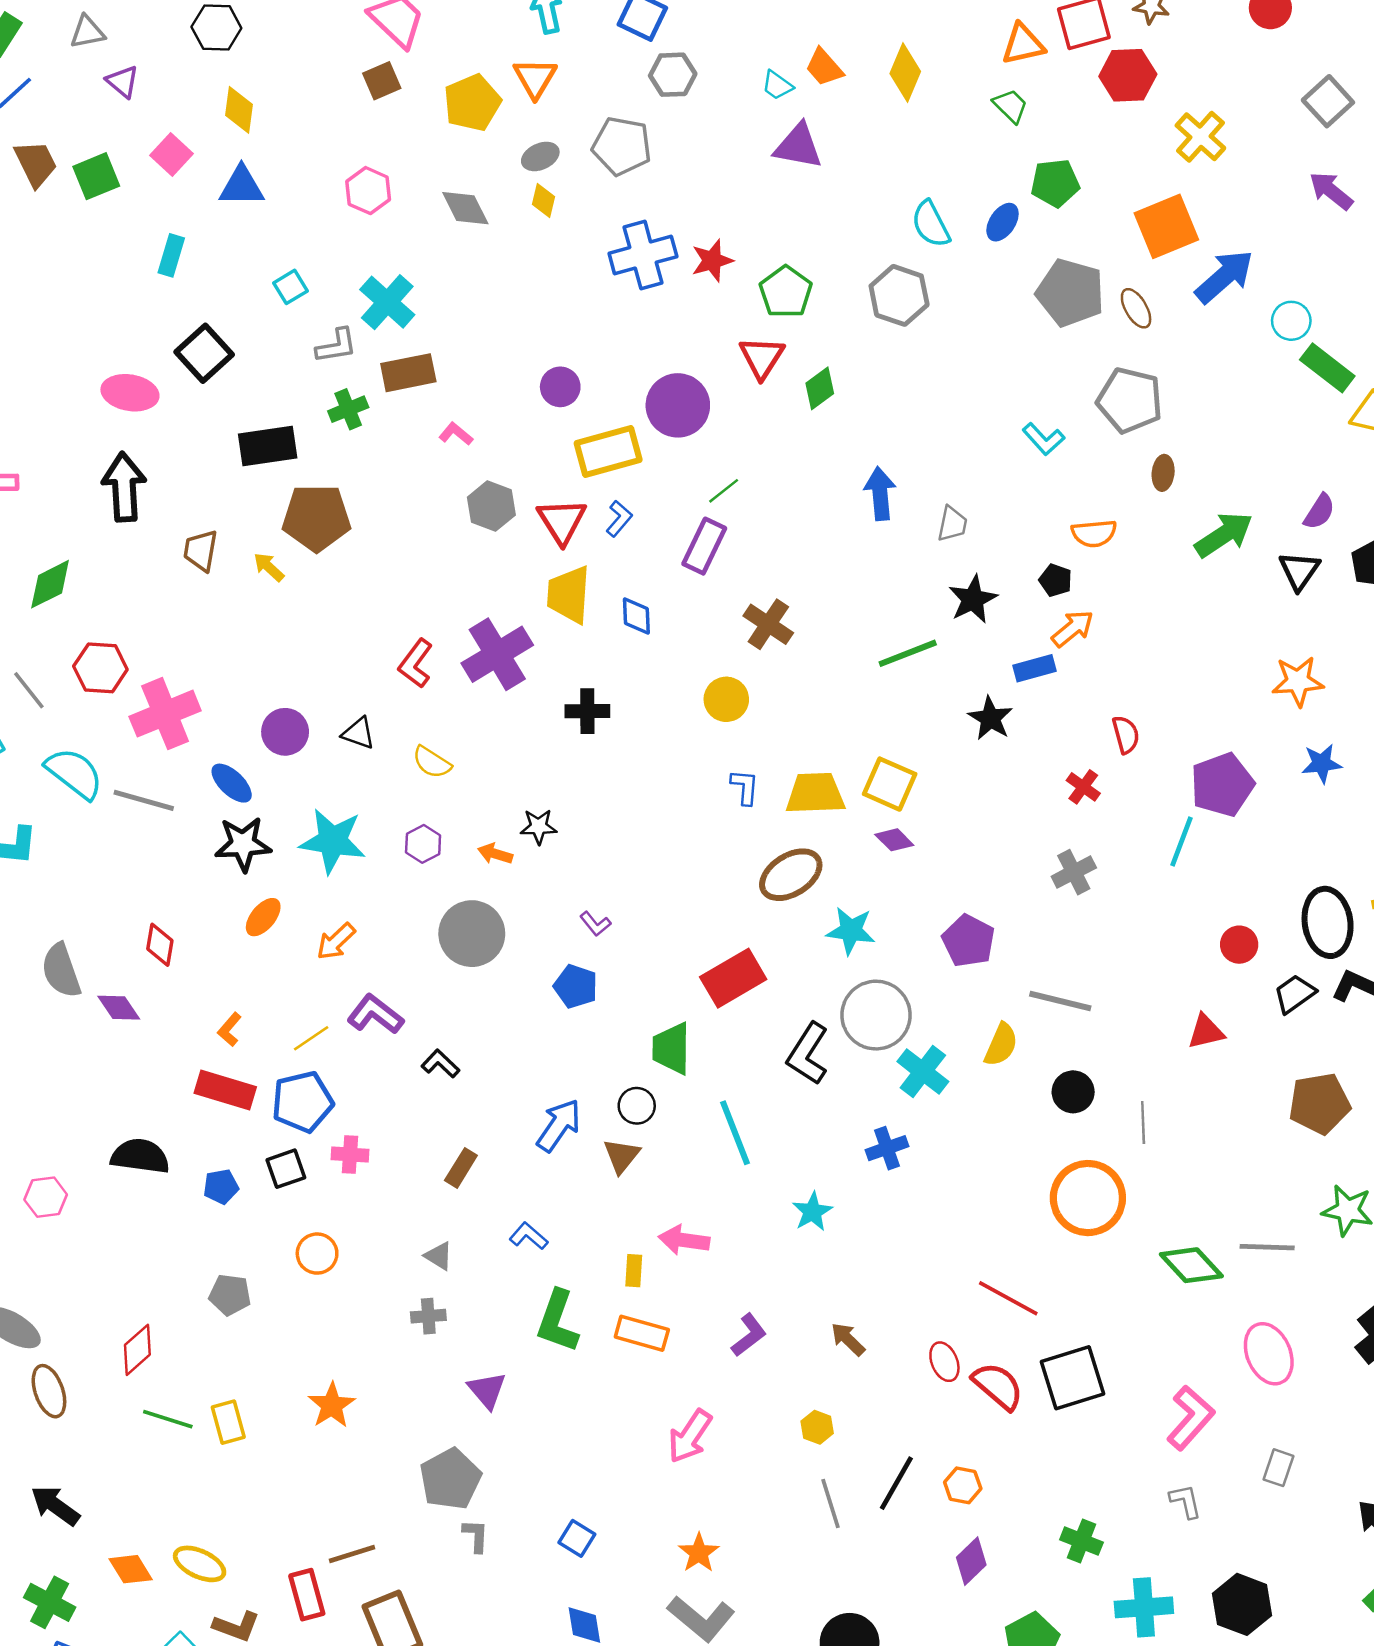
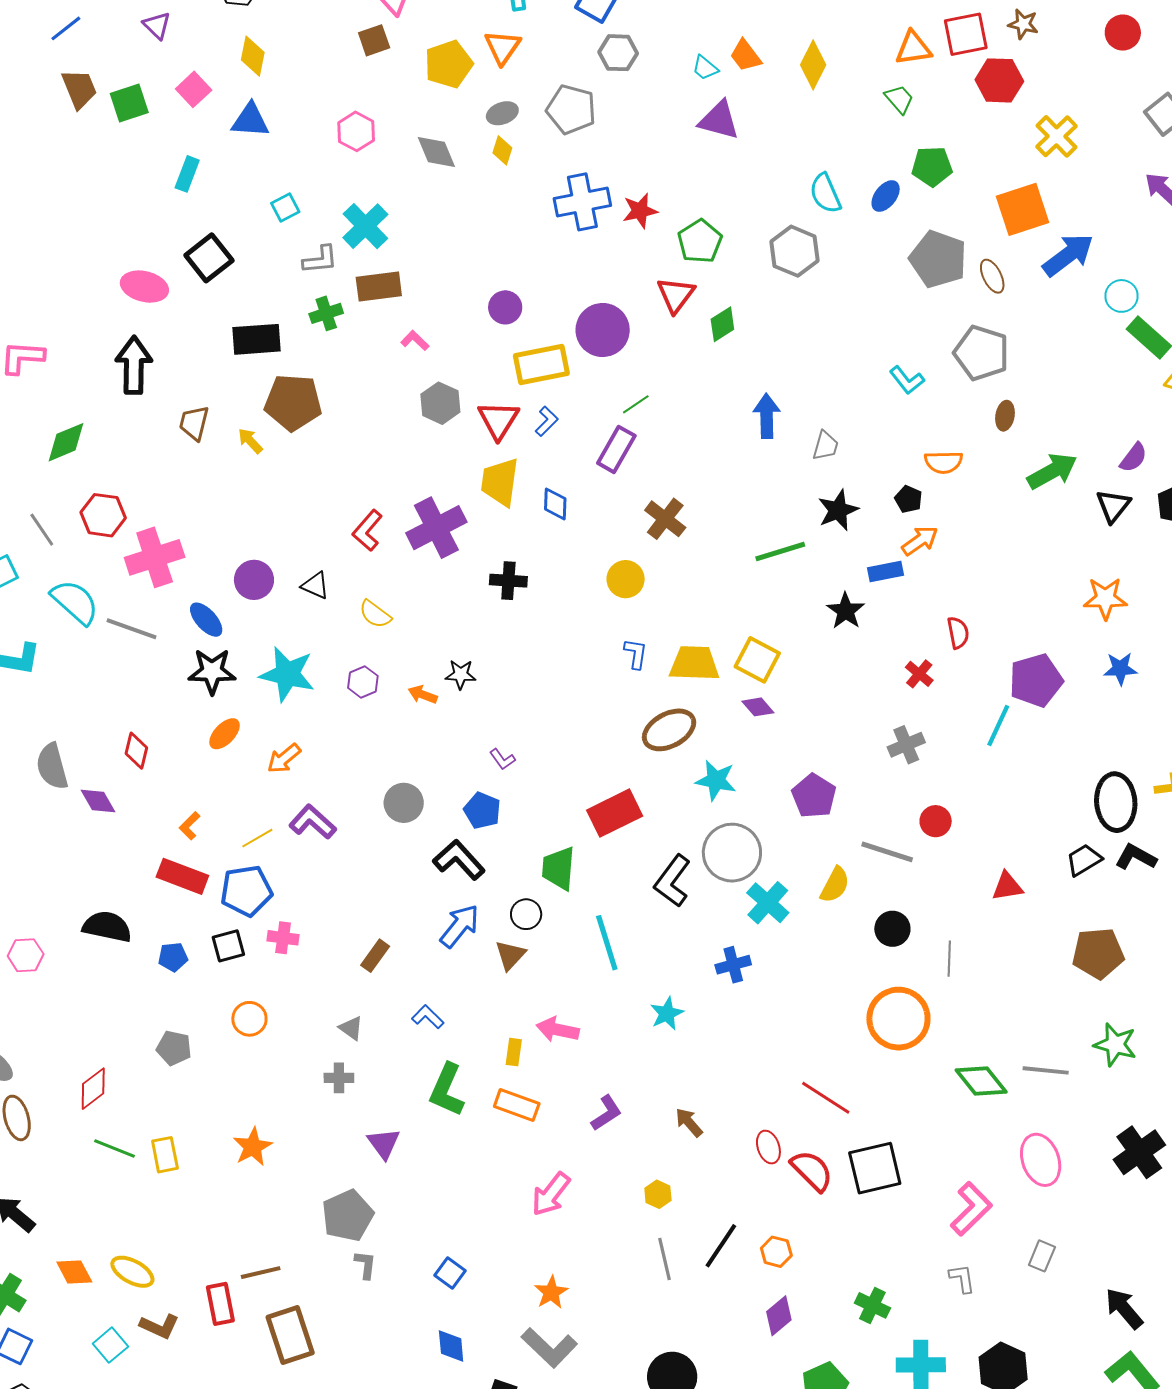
gray circle: (472, 934) -> (404, 803), moved, size x0.7
red circle: (1239, 945) -> (936, 821), moved
black L-shape: (440, 1064) -> (459, 860), moved, size x1.6

